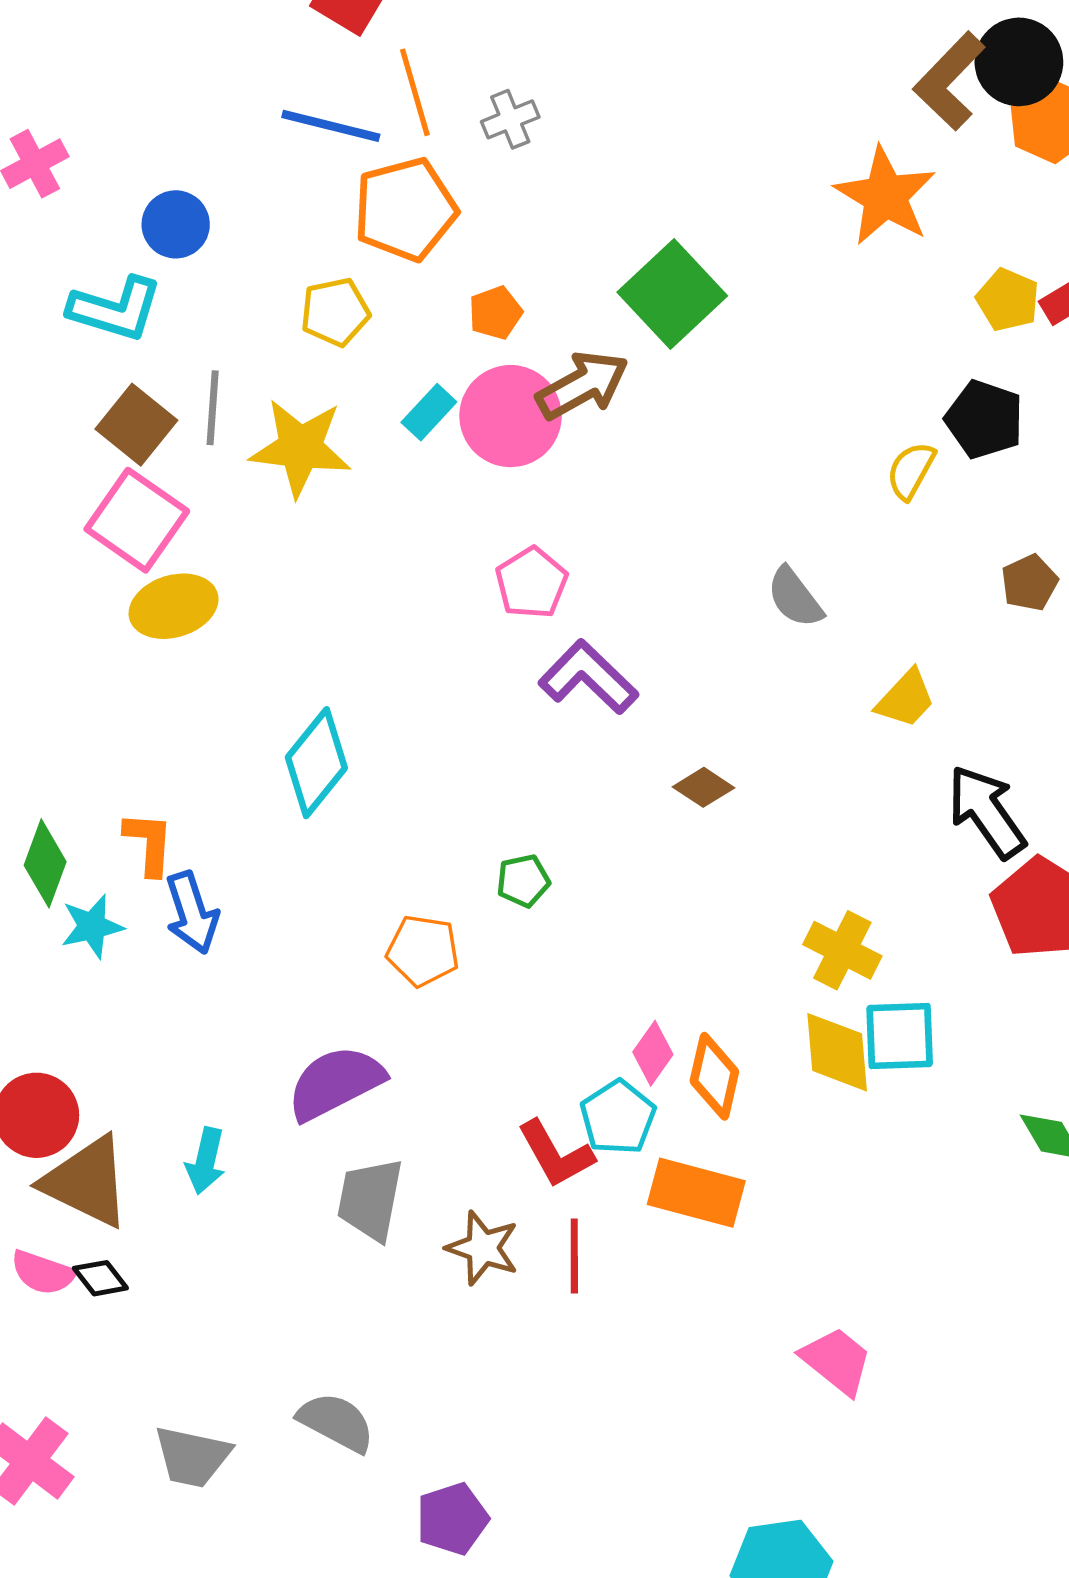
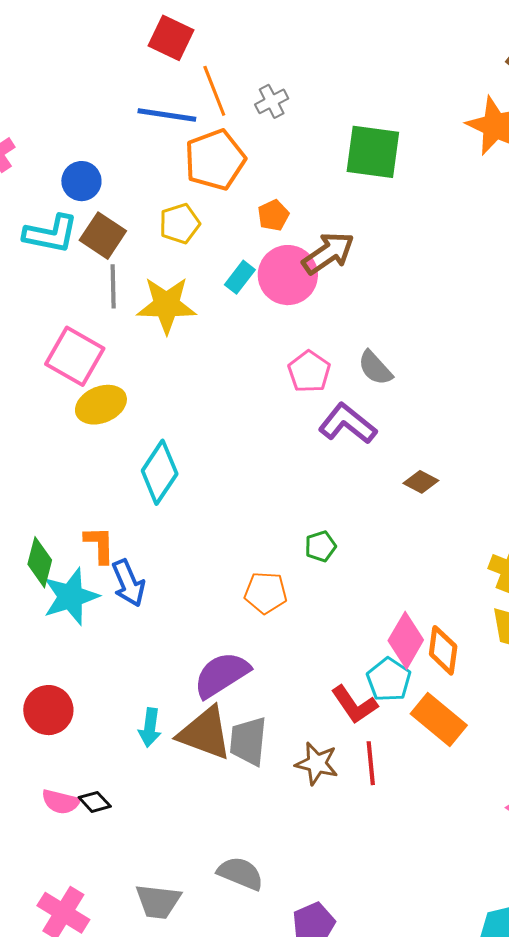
green square: (672, 294) -> (373, 152), moved, turned -34
brown square: (136, 425) -> (103, 236), moved
gray semicircle: (795, 597) -> (375, 368), moved
cyan diamond: (316, 763) -> (160, 472), moved
cyan star: (92, 926) -> (71, 596), size x1.5
pink diamond: (653, 1053) -> (406, 640), size x1.5
brown triangle: (87, 1182) -> (205, 733), moved
orange rectangle: (696, 1193) -> (439, 719), turned 30

